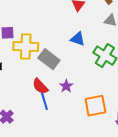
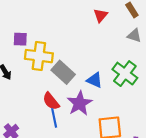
blue triangle: (78, 39) -> (95, 80), moved
purple star: (66, 86) -> (80, 103), size x1.6

